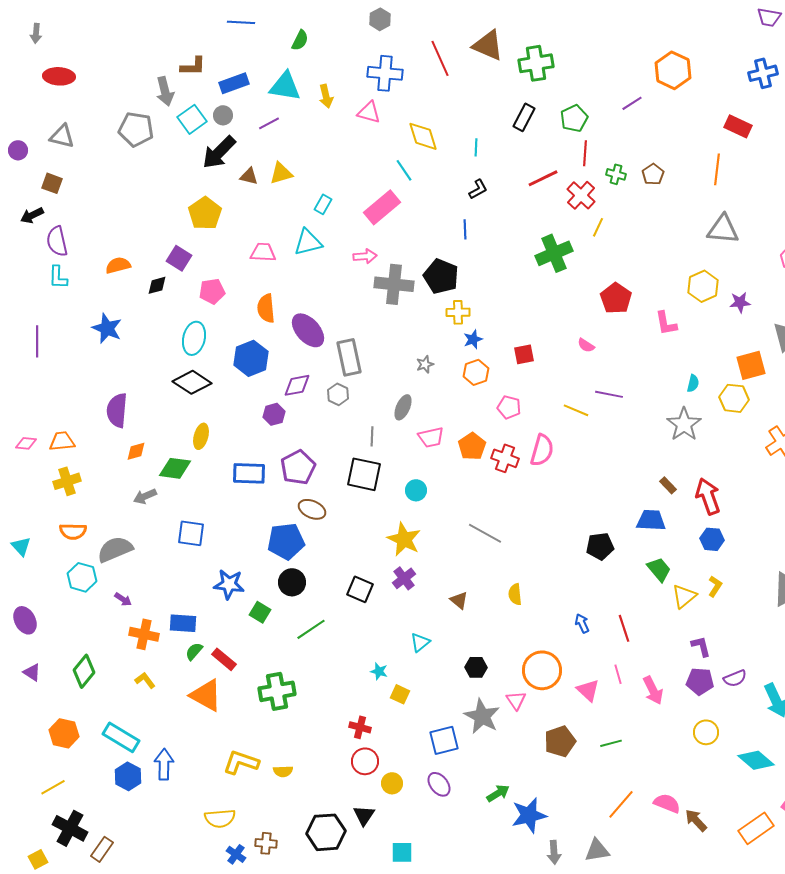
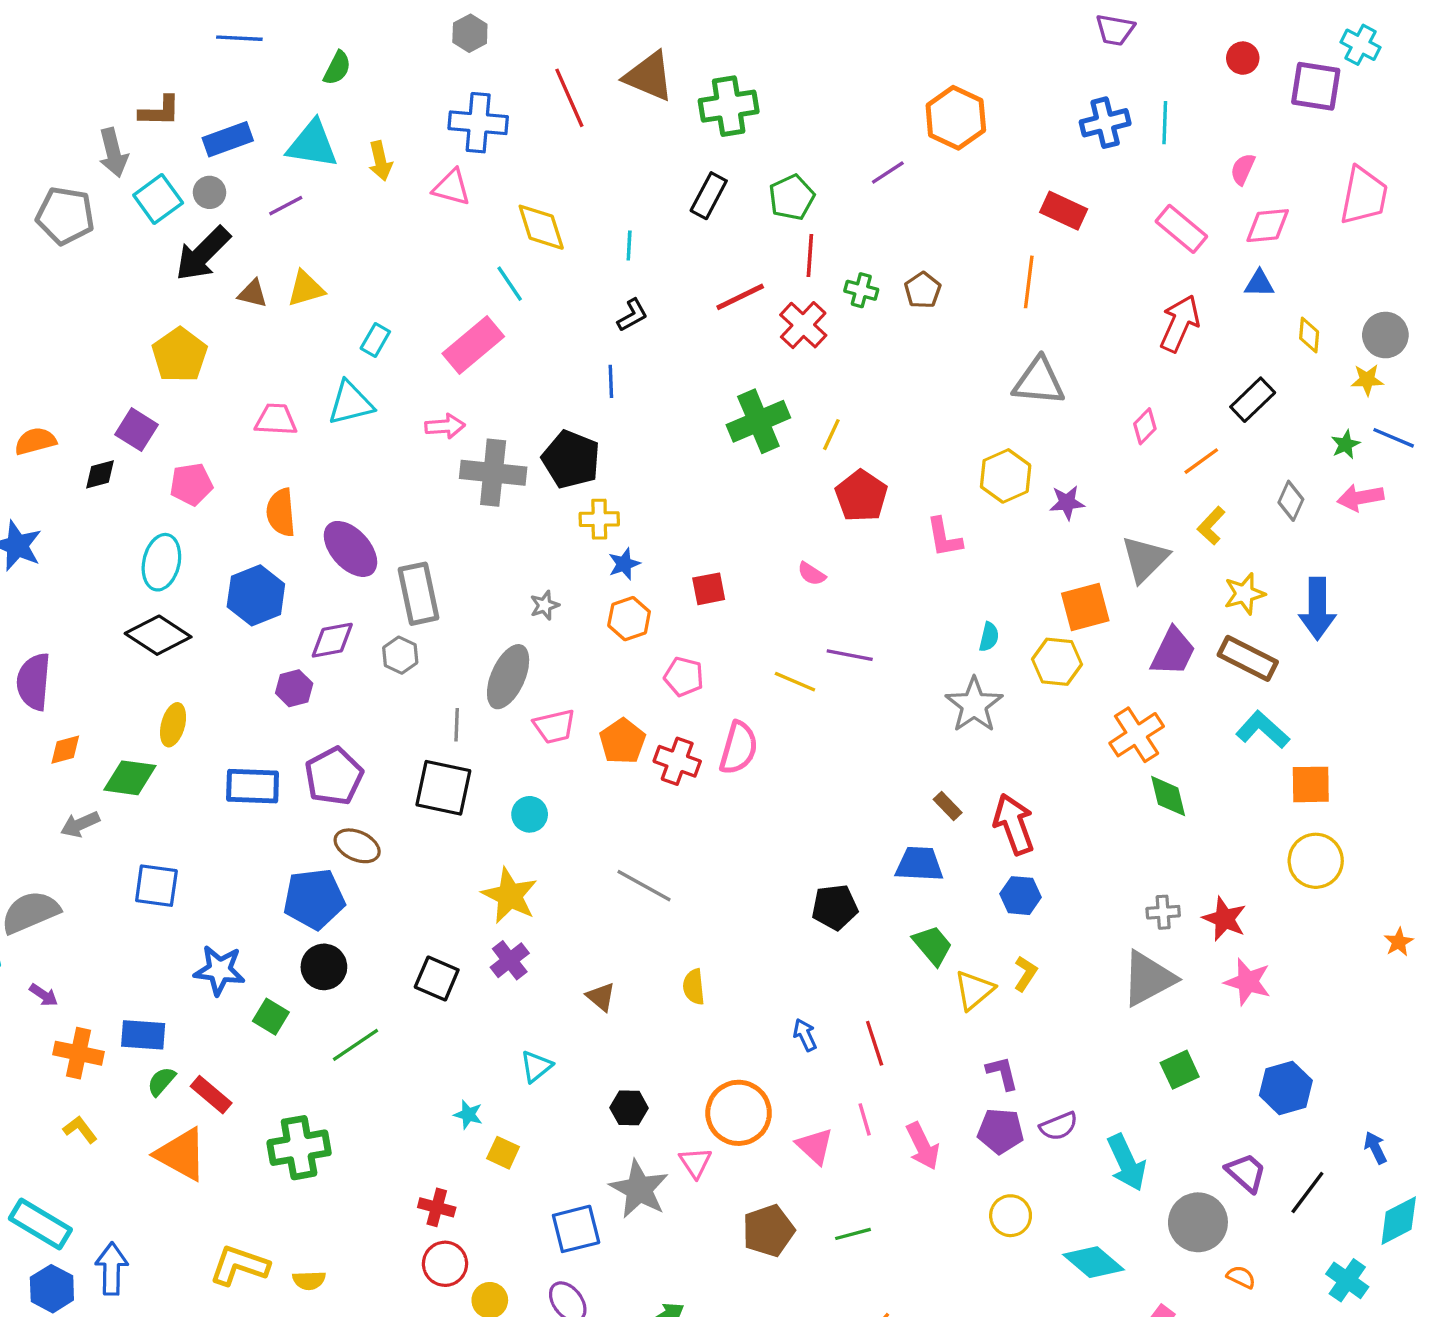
yellow line: (598, 227) -> (831, 435), moved
gray ellipse: (403, 407) -> (508, 677), size x1.5

